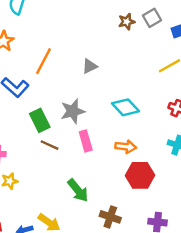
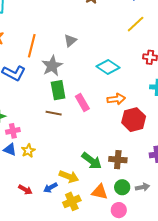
gray star: (73, 111) -> (52, 66), moved
green rectangle: (40, 120) -> (58, 90), moved, turned 30
green arrow: (78, 190) -> (92, 161), moved

